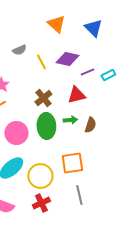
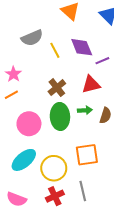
gray semicircle: (19, 50) -> (32, 38), size x1.5
purple diamond: (67, 59) -> (82, 47), turned 55
gray line: (79, 195) -> (83, 191), moved

